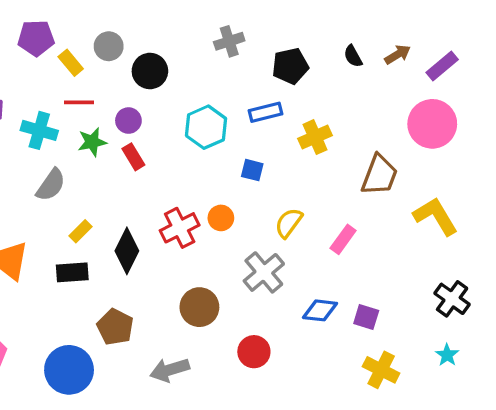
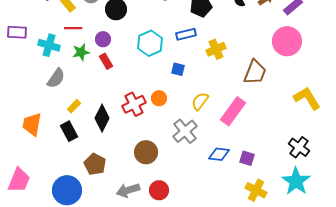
yellow L-shape: (436, 216) -> (307, 98), moved
pink rectangle: (343, 239) -> (233, 111), size x1.6
black rectangle: (72, 272) -> (69, 131), turned 66
red circle: (254, 352) -> (159, 190), moved
cyan star: (447, 355) -> (296, 181), size x2.0

